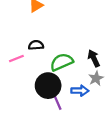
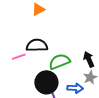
black semicircle: (36, 45) -> (37, 45), size x1.5

